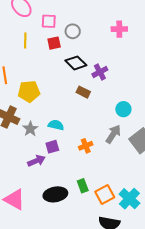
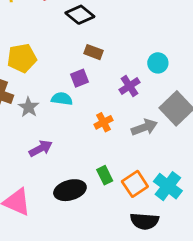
purple cross: (100, 72) -> (130, 86), moved
cyan circle: (123, 109) -> (158, 63), moved
gray arrow: (113, 134) -> (144, 127), moved, turned 42
purple square: (52, 147) -> (80, 78), moved

